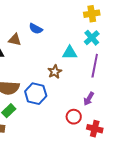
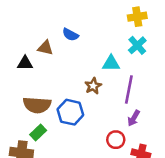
purple line: (95, 66) -> (129, 90), moved

